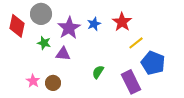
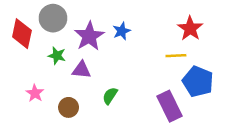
red star: (122, 22) -> (190, 28), moved
yellow line: (136, 43) -> (176, 56), turned 35
green semicircle: (98, 72) -> (110, 96), moved
pink star: (33, 81) -> (35, 93), moved

